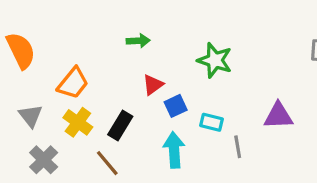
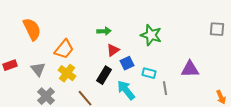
green arrow: (138, 41) -> (104, 31), moved
black rectangle: (120, 126) -> (104, 75), moved
cyan arrow: (174, 150) -> (126, 90), turned -35

